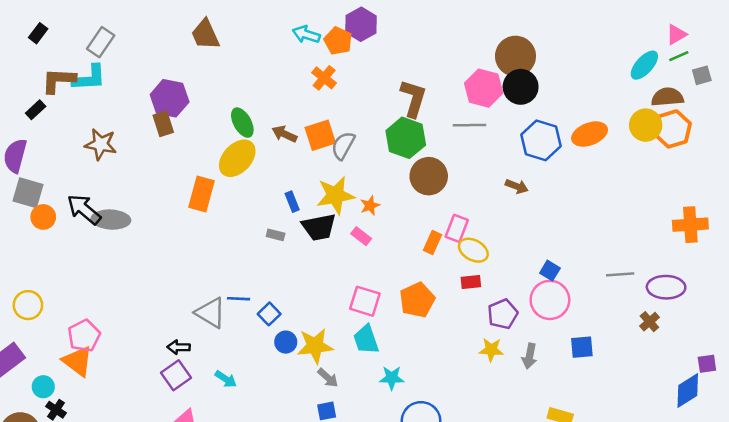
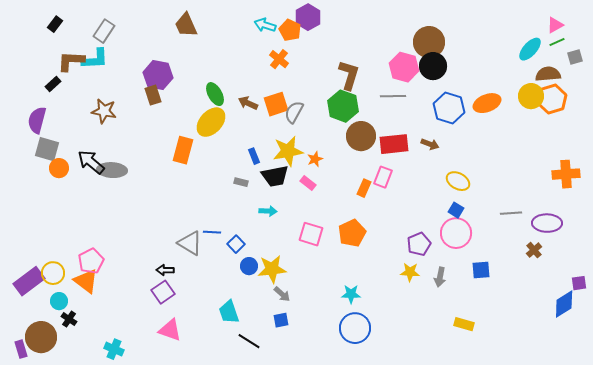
yellow ellipse: (473, 250) -> (458, 181), moved
red rectangle: (471, 282) -> (394, 144), moved, size x1.8
yellow circle: (28, 305) -> (53, 273), moved
cyan trapezoid: (366, 339) -> (229, 312), moved
cyan star: (392, 378) -> (351, 294), moved
cyan arrow: (226, 379) -> (268, 211), moved, turned -30

